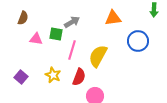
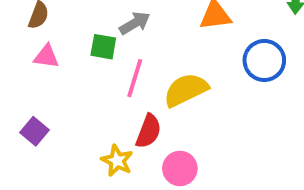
pink triangle: (36, 39) -> (46, 57), moved
yellow semicircle: (98, 56) -> (186, 90), turned 35
yellow star: (53, 75) -> (117, 161), moved

